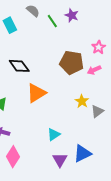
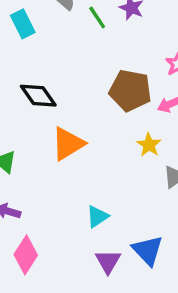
yellow star: (82, 101) -> (149, 145), moved
blue triangle: (82, 153) -> (148, 250), turned -48

